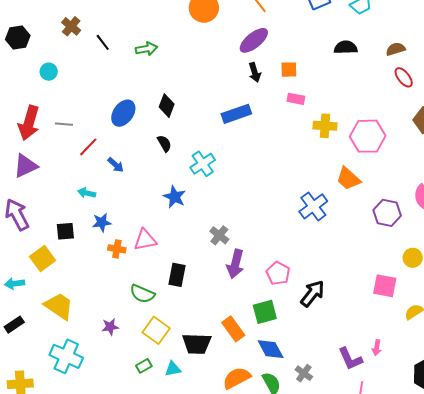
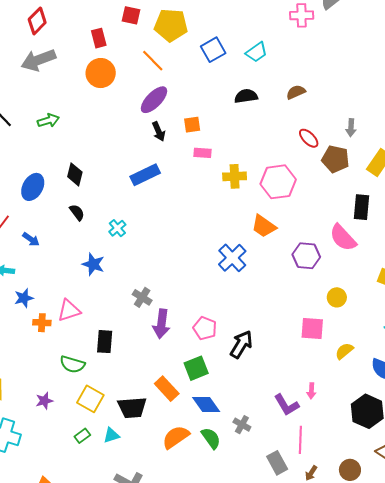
red ellipse: (404, 77) -> (309, 138), moved
cyan cross: (203, 164) -> (117, 228), size x0.7

